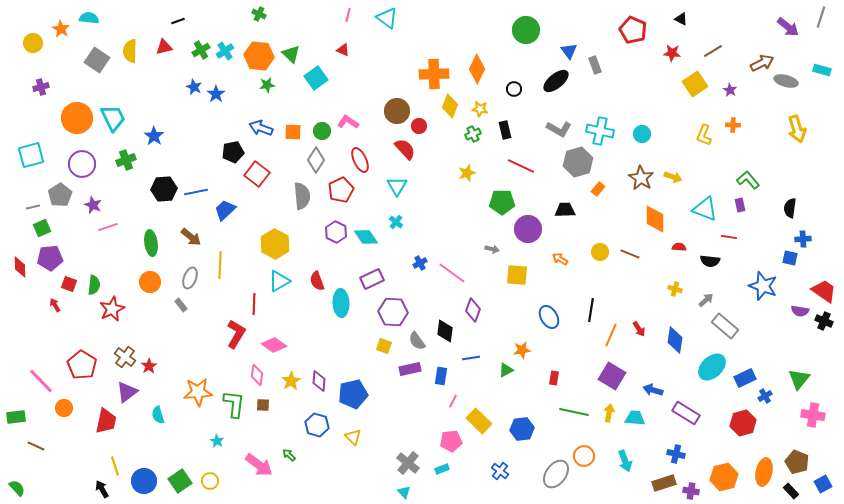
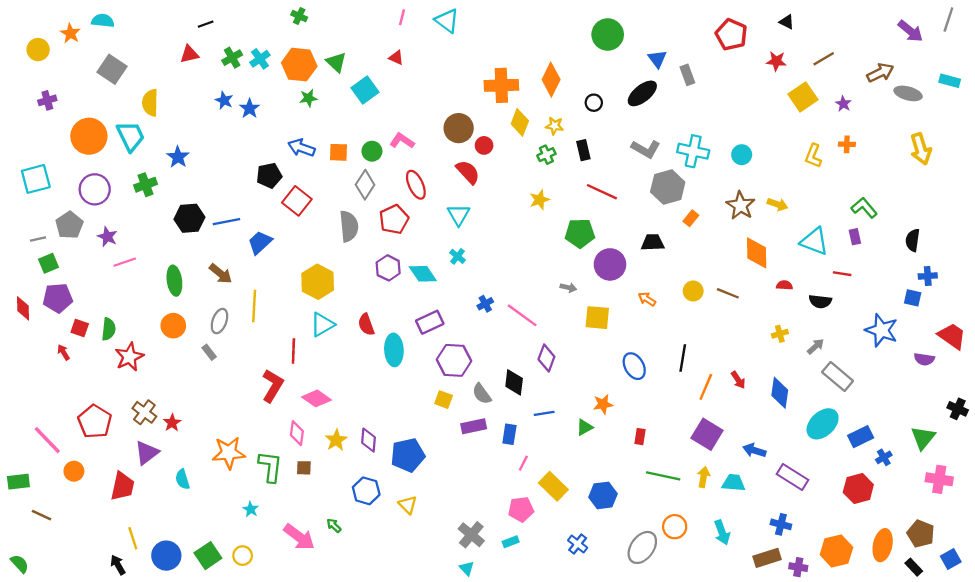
yellow semicircle: (130, 51) -> (150, 103), moved
yellow cross: (675, 289) -> (780, 334), turned -32
black cross: (824, 321) -> (958, 409), moved

